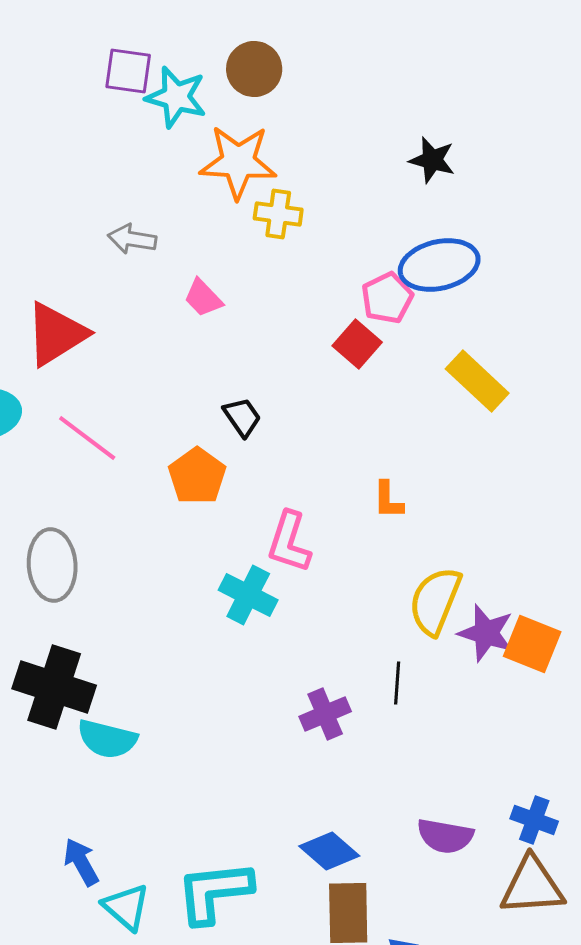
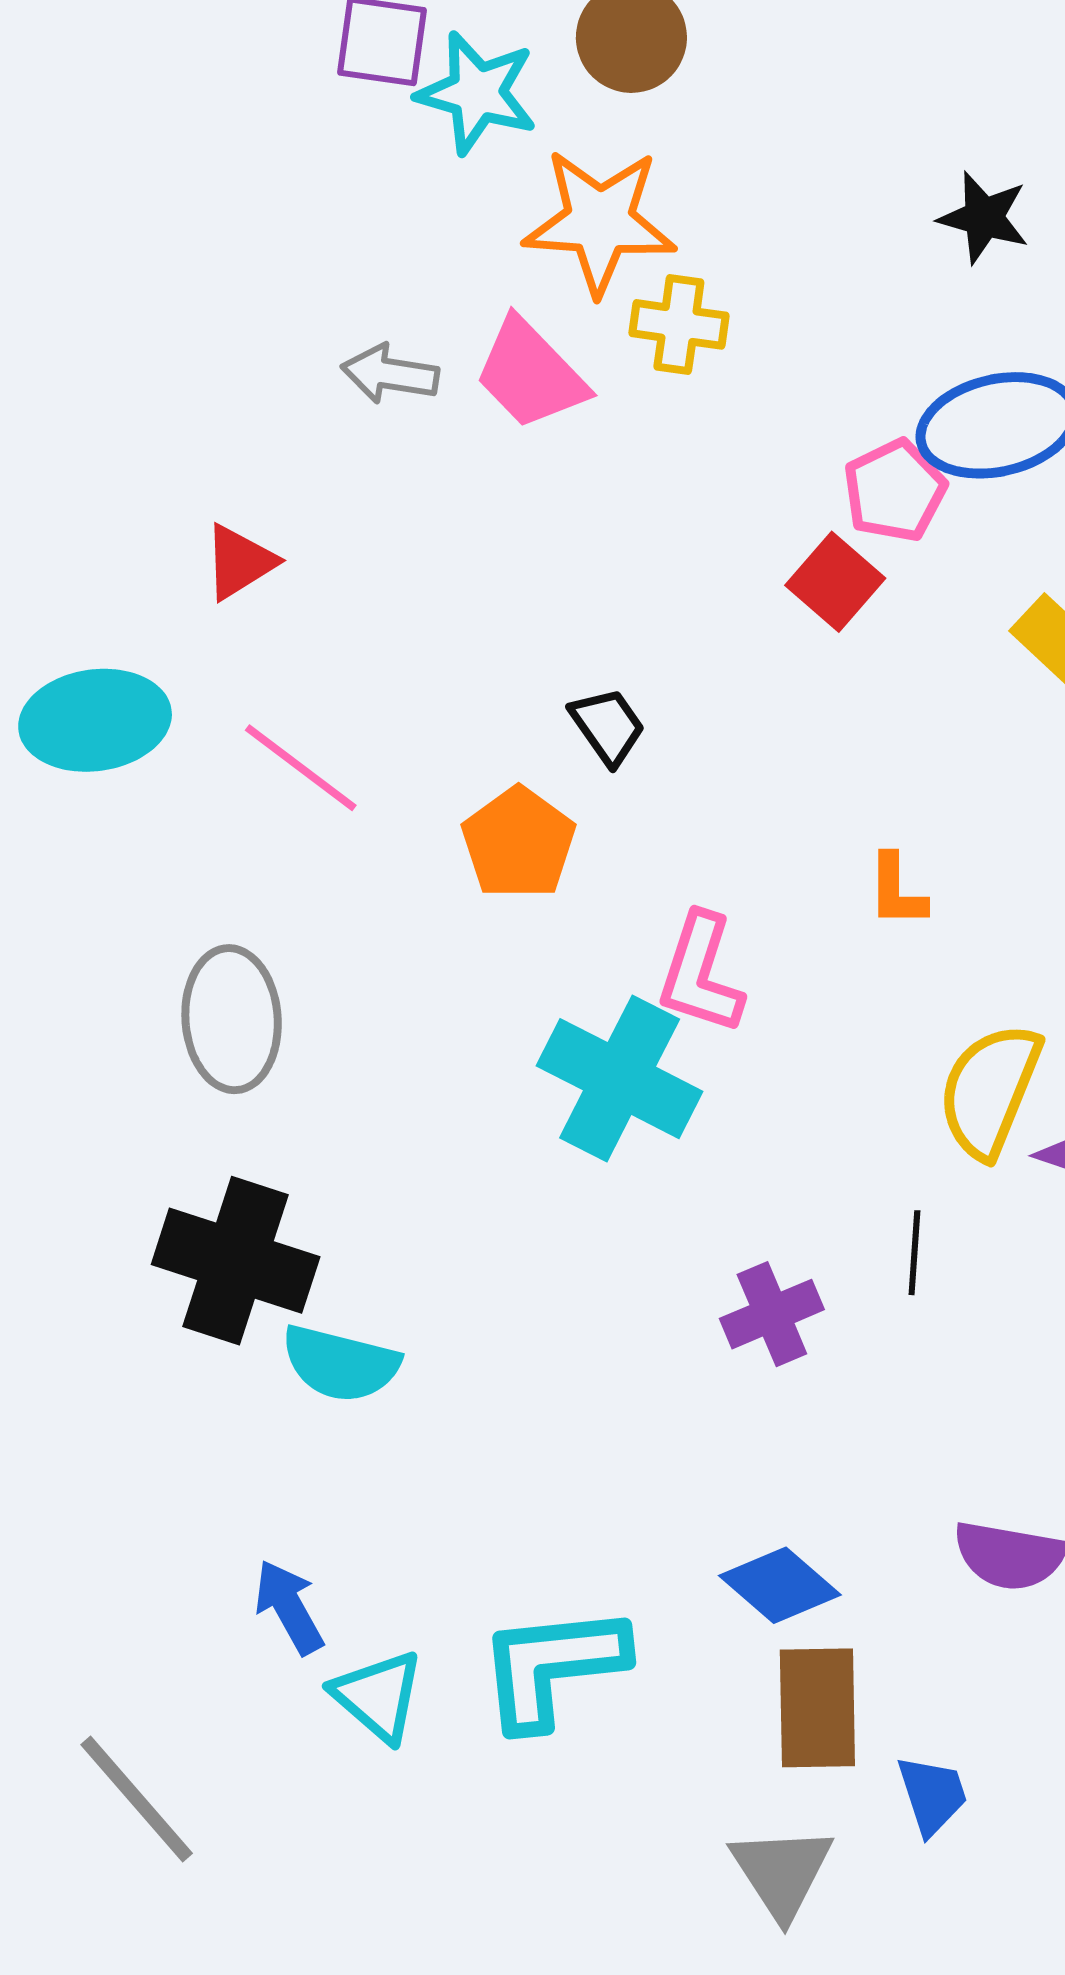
pink trapezoid: (203, 298) -> (530, 374), moved, size x1.5
red triangle: (56, 334) -> (240, 562), size x0.6
cyan cross: (248, 595) -> (620, 1079), size x1.4

